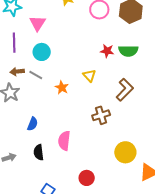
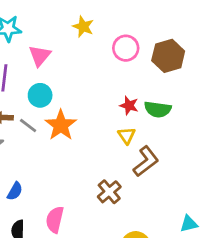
yellow triangle: (89, 76) -> (127, 136), moved
orange star: (62, 88) -> (61, 125), moved, size x1.6
brown cross: (101, 115) -> (109, 192), turned -30

